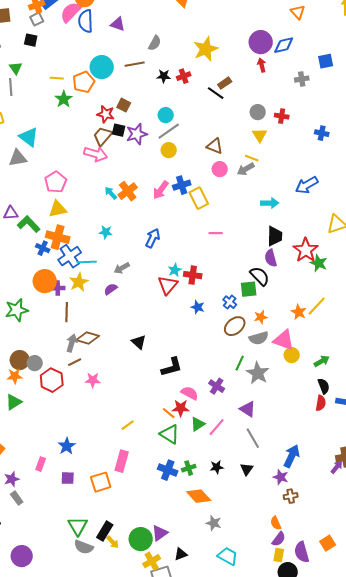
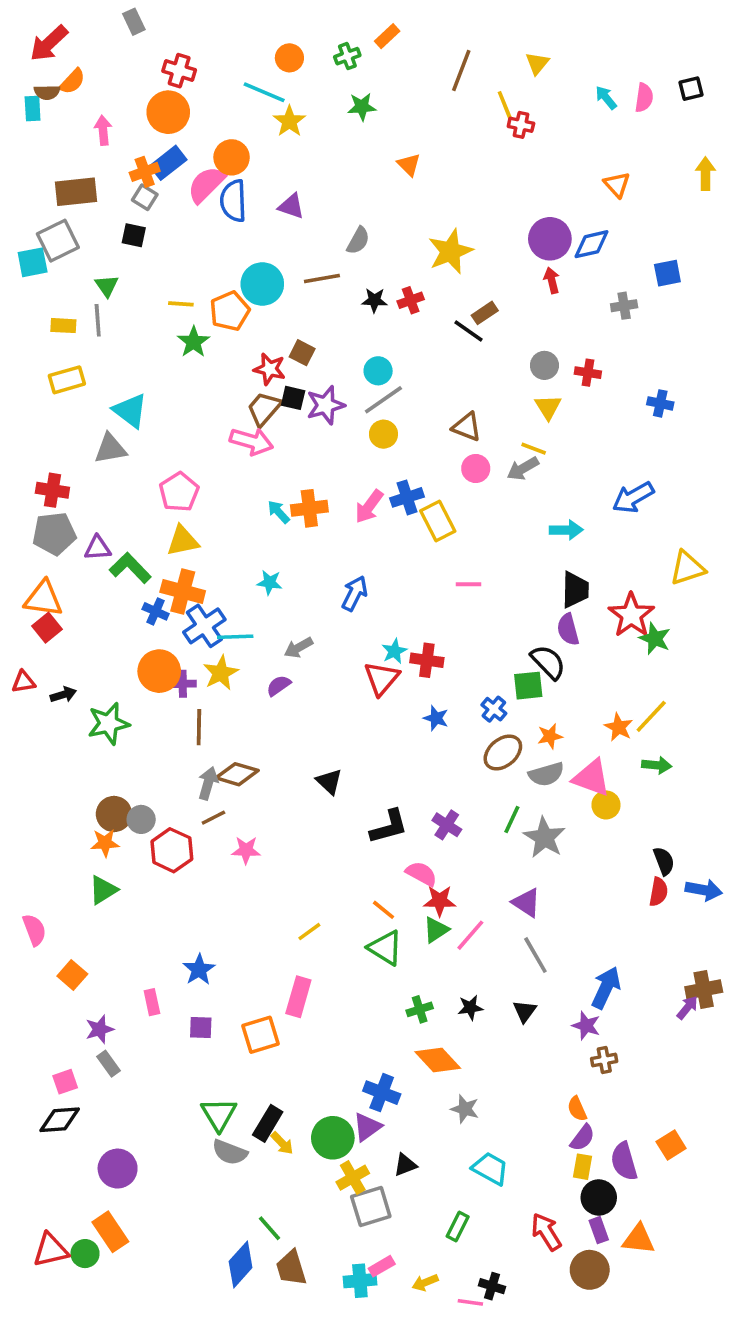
gray square: (37, 19) -> (145, 197), turned -32
orange cross: (128, 191) -> (309, 508), turned 30
green arrow: (322, 361) -> (657, 765), moved, turned 35
purple cross: (217, 386) -> (447, 825), moved
red star: (181, 408) -> (440, 901), moved
pink rectangle: (41, 464) -> (152, 1002), turned -32
blue cross: (168, 470) -> (382, 1093), moved

